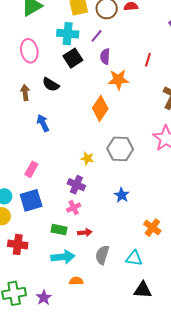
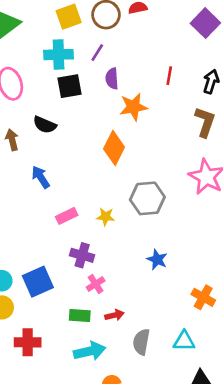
black square: (73, 58) -> (69, 86), turned 30
pink rectangle: (31, 169) -> (67, 216), moved, turned 42
purple cross: (76, 185) -> (82, 255), moved

